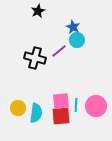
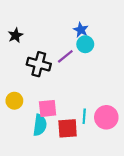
black star: (38, 11) -> (15, 35), moved
pink square: (61, 101) -> (48, 108), moved
yellow circle: (18, 108) -> (14, 101), moved

